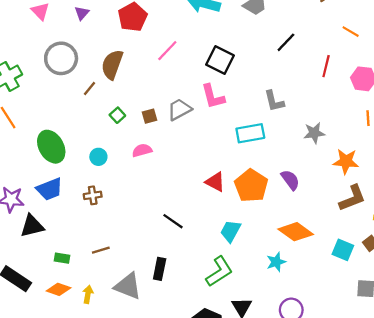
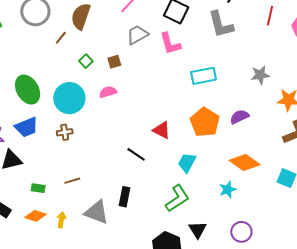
gray L-shape: (274, 101) -> (221, 25), moved, size x1.4
gray trapezoid: (179, 109) -> (137, 35), moved
cyan circle: (98, 157) -> (69, 98), size x2.0
purple semicircle: (290, 180) -> (239, 117), turned -78
red triangle: (215, 182) -> (162, 130), moved

